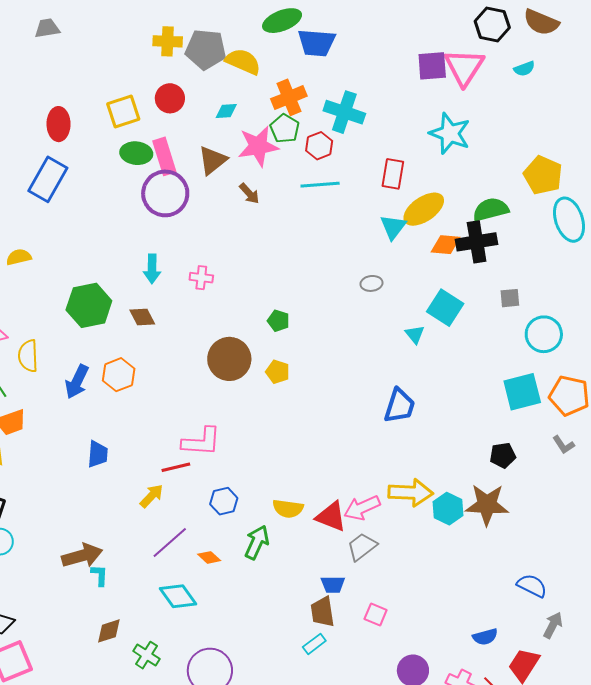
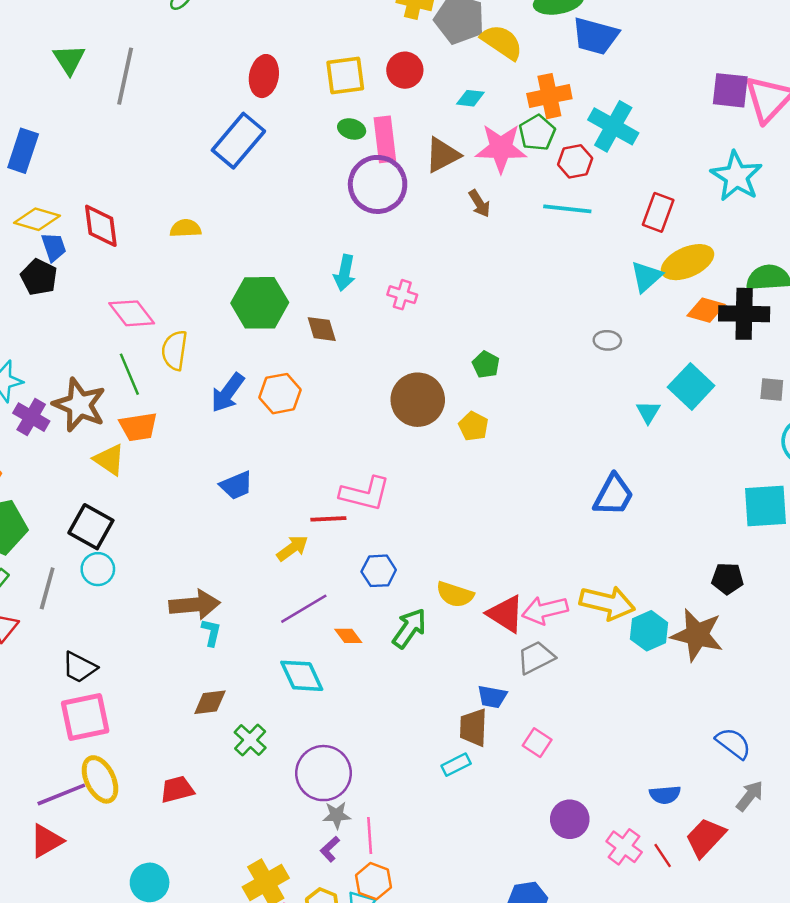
green ellipse: (136, 153) -> (352, 129), size x0.7
blue trapezoid: (98, 454) -> (236, 485), turned 52

